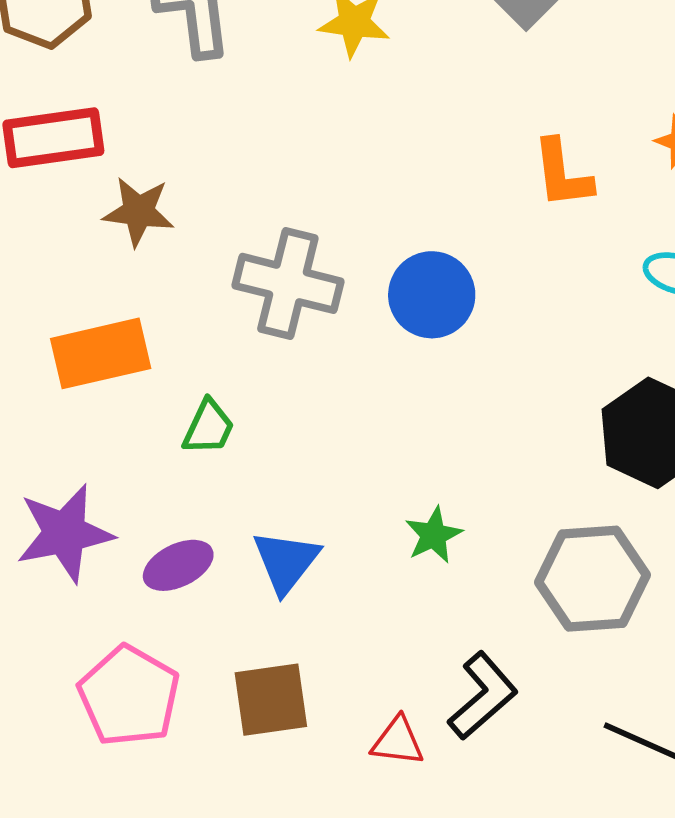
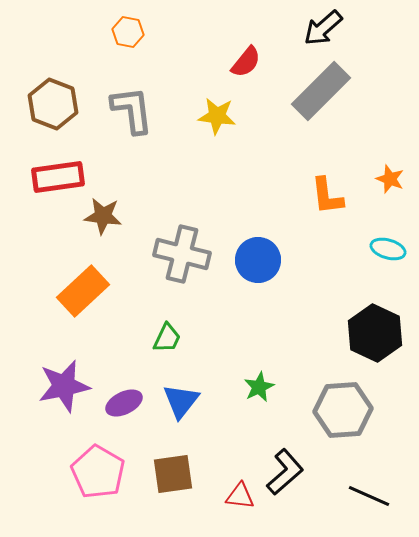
orange rectangle: (101, 353) -> (83, 291), turned -30
green trapezoid: (208, 427) -> (167, 338), moved

